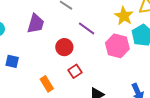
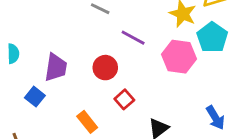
purple trapezoid: (36, 24) -> (56, 67), moved
blue square: (12, 61) -> (35, 97), turned 32

